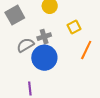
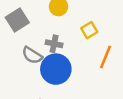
gray cross: (44, 37) -> (54, 44), turned 32
gray semicircle: (25, 45) -> (32, 55), turned -114

